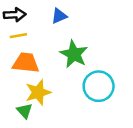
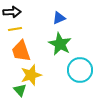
blue triangle: (59, 16) -> (59, 18), moved
orange trapezoid: (26, 63) -> (21, 51), turned -115

